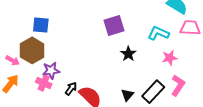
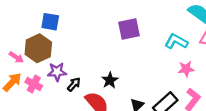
black star: (128, 54) -> (110, 80), moved
pink cross: (44, 83) -> (34, 84), moved
black arrow: (71, 89) -> (74, 84), moved

